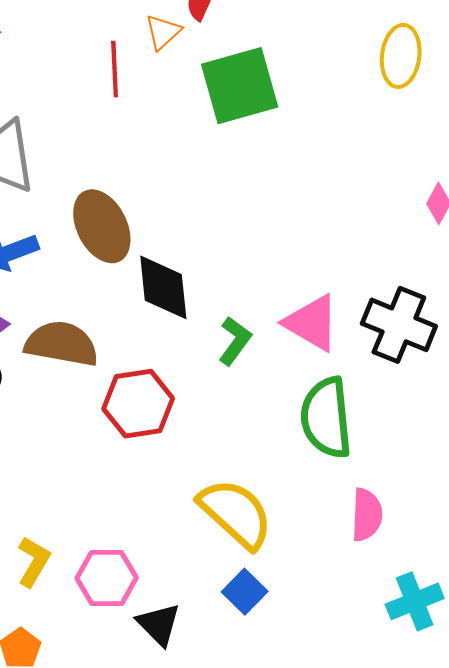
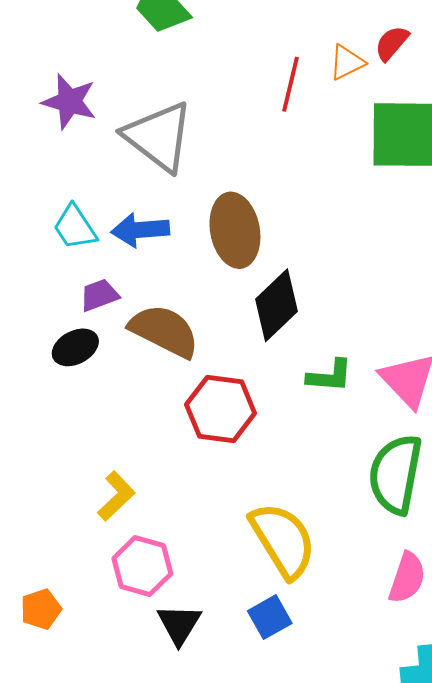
black diamond: (163, 287) -> (277, 305), turned 36
green L-shape: (235, 341) -> (330, 376), turned 42
yellow L-shape: (34, 562) -> (116, 496), moved

